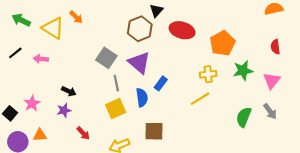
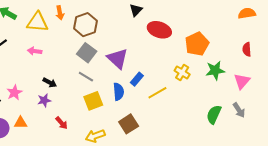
orange arrow: (76, 17) -> (60, 13), turned 32
yellow triangle: (53, 28) -> (38, 22), turned -30
brown hexagon: (140, 29) -> (85, 25), moved
pink arrow: (41, 59) -> (35, 51), moved
yellow cross: (208, 74) -> (182, 72), turned 35
gray line: (116, 83) -> (86, 77), moved, turned -49
yellow line: (200, 99) -> (157, 93), moved
brown square: (154, 131) -> (129, 124), turned -36

